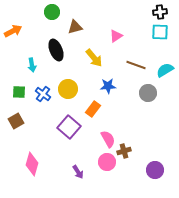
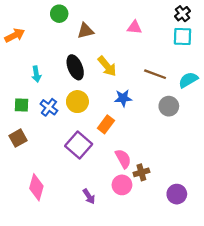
black cross: (160, 12) -> (182, 14), turned -32
pink triangle: (116, 36) -> (135, 27), moved, turned 40
black ellipse: (56, 50) -> (75, 67), moved

